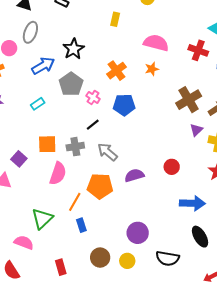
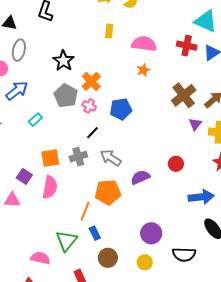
yellow rectangle: (115, 19) -> (109, 31), moved
blue arrow: (43, 66) -> (17, 91), moved
orange cross: (116, 71) -> (91, 81), moved
pink semicircle: (58, 173) -> (50, 187), moved
green triangle: (42, 219) -> (66, 241), moved
brown circle: (100, 258) -> (108, 258), moved

